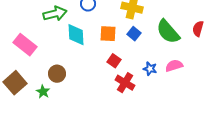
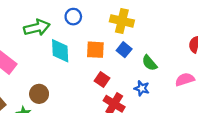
green semicircle: (168, 32) -> (149, 63), moved, size x0.6
pink semicircle: (174, 66) -> (185, 80), moved

